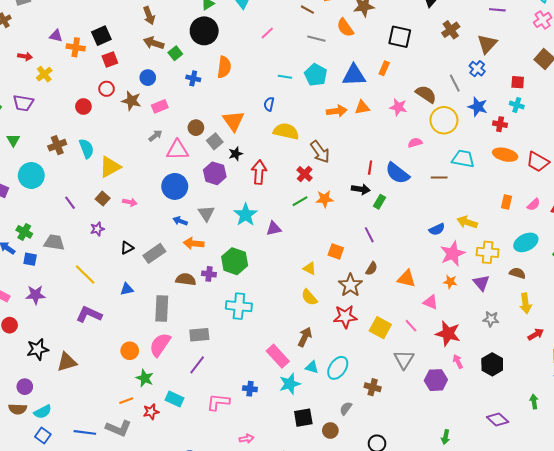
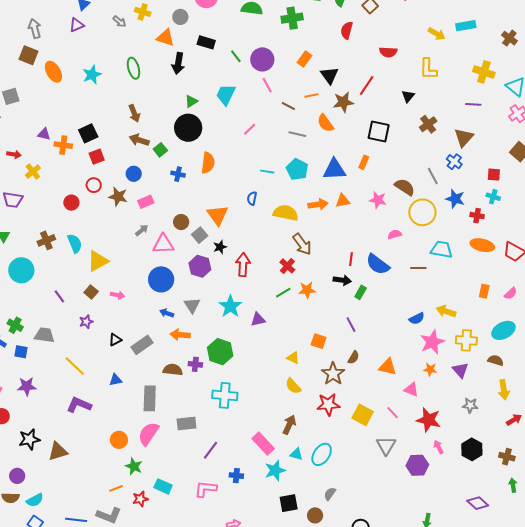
yellow semicircle: (286, 131) -> (286, 213), moved
purple line: (197, 365) -> (211, 450), moved
brown cross: (373, 387) -> (507, 457), moved

